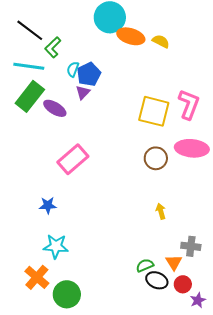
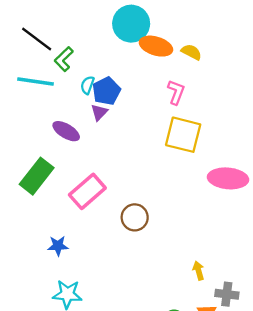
green rectangle: (30, 96) -> (37, 176), moved
pink L-shape: (189, 104) -> (176, 92), moved, size x0.7
brown circle: (156, 158) -> (135, 217), moved
yellow arrow: (161, 211) -> (198, 271), moved

